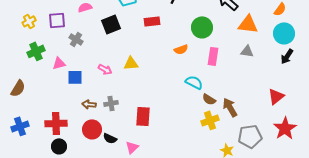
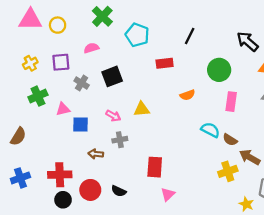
black square: (111, 24) -> (112, 76), moved
orange semicircle: (181, 49) -> (187, 95), moved
brown semicircle: (209, 99) -> (230, 140), moved
gray cross: (111, 103) -> (120, 140), moved
brown arrow: (230, 107) -> (250, 157), turned -30
red circle: (92, 129) -> (90, 190), moved
pink triangle: (132, 147) -> (168, 194), moved

